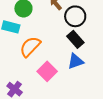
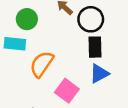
black rectangle: (75, 39) -> (95, 47), turned 48

